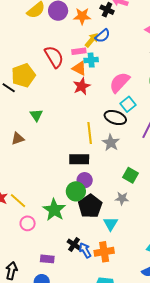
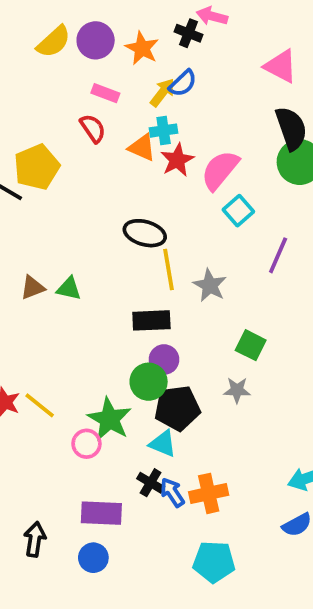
orange star: (82, 16) -> (142, 48), turned 30
pink rectangle: (79, 51) -> (105, 93), moved, turned 32
red semicircle: (54, 57) -> (93, 128), size x0.7
red star: (82, 86) -> (177, 160), moved
green triangle: (36, 115) -> (69, 289), moved, turned -40
black ellipse: (115, 118) -> (145, 233), moved
black pentagon: (90, 206) -> (177, 408), turned 30
pink circle: (28, 223) -> (87, 444), moved
cyan triangle: (111, 224) -> (163, 444), moved, turned -35
purple rectangle: (47, 259) -> (101, 513), size x1.5

